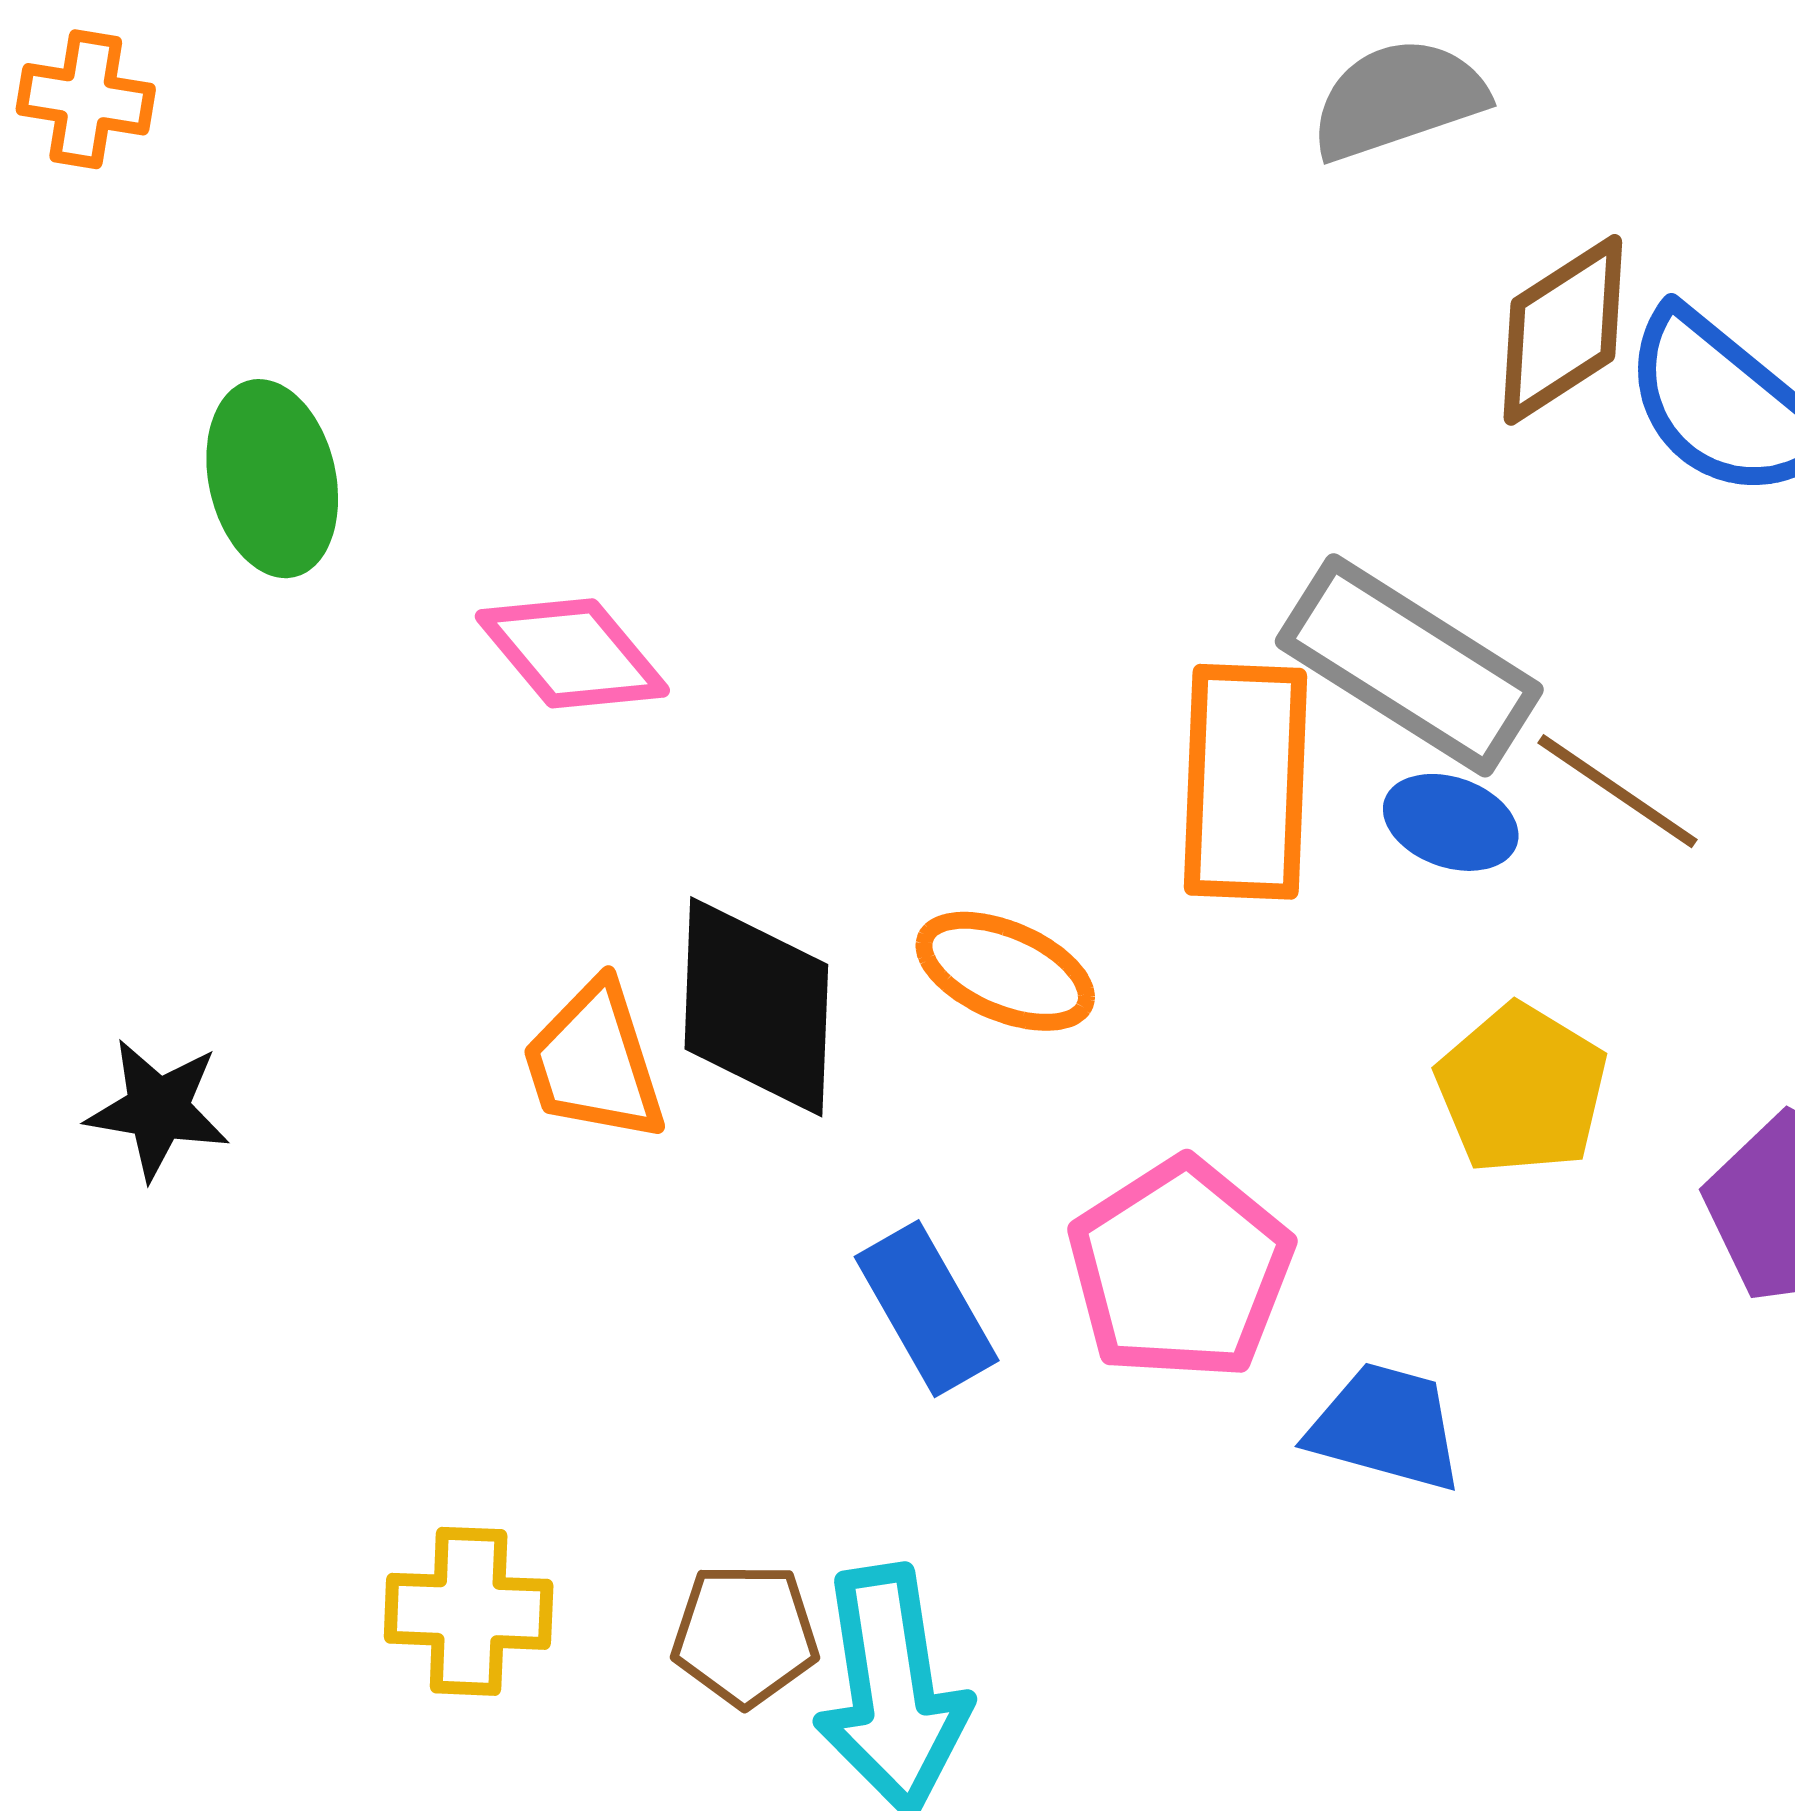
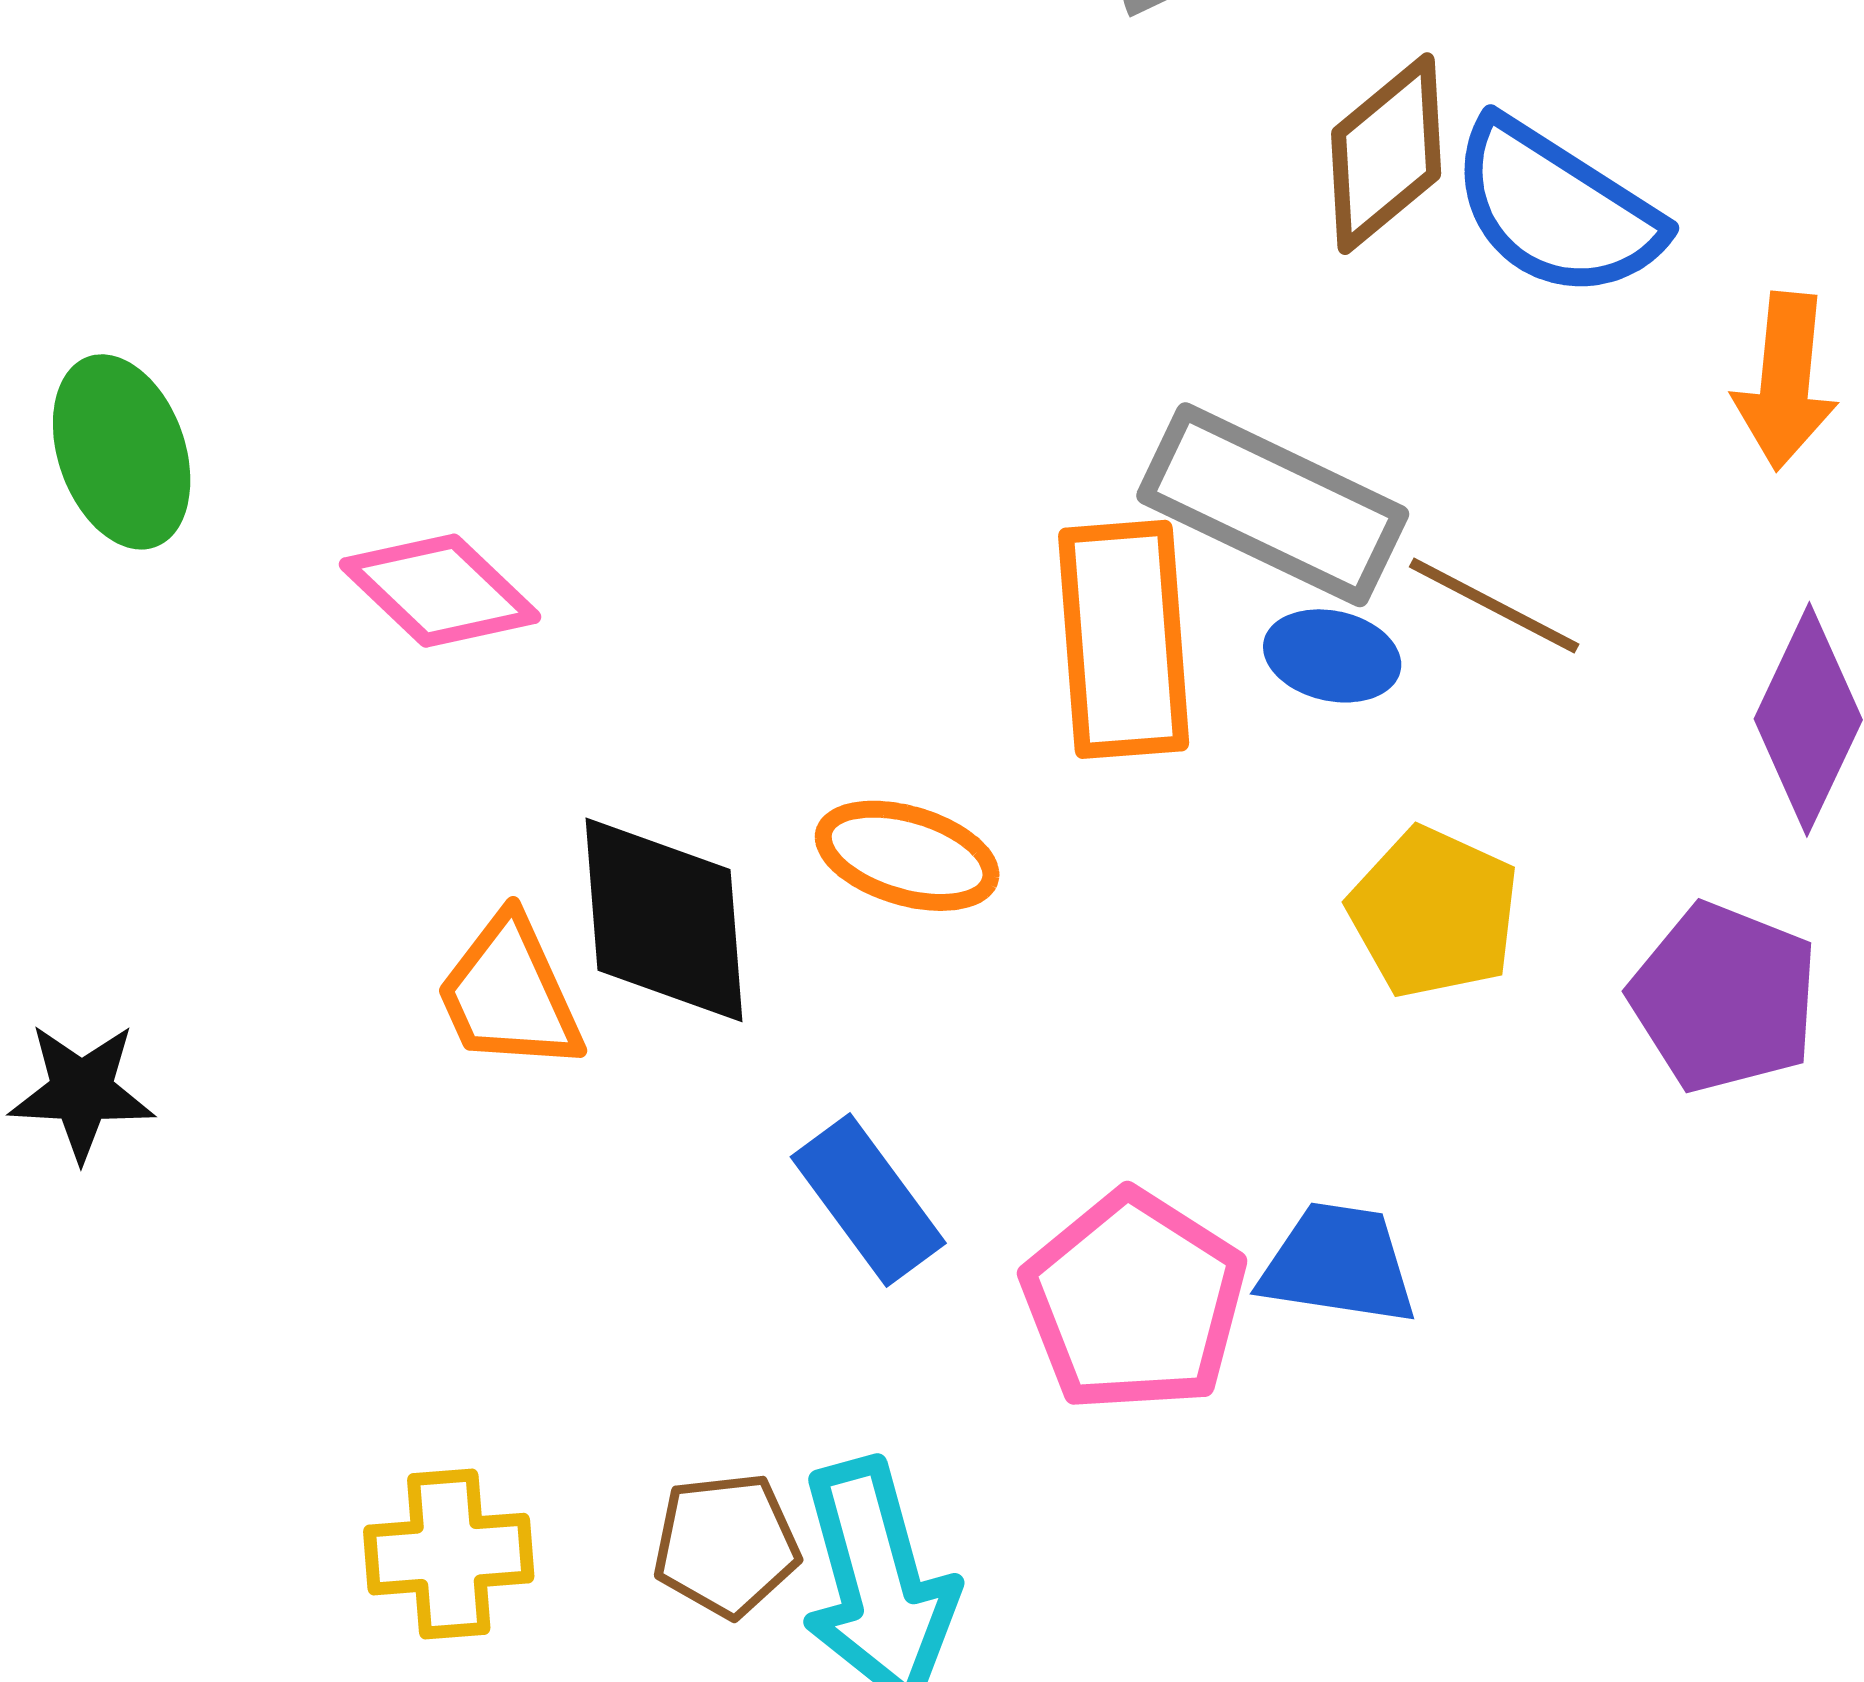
pink pentagon: (1181, 1269) -> (1134, 1301), moved

